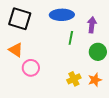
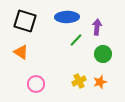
green line: (71, 38) -> (76, 40), turned 32
pink circle: (31, 68) -> (36, 84), moved

